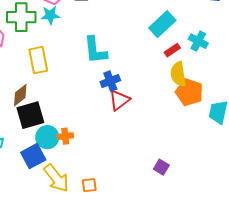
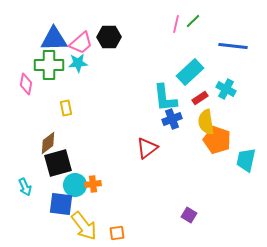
cyan L-shape: (95, 50) -> (165, 98), moved
yellow rectangle: (38, 60) -> (66, 108), size x0.6
blue cross: (110, 81) -> (172, 119), moved
blue square: (33, 156) -> (61, 204), turned 35

